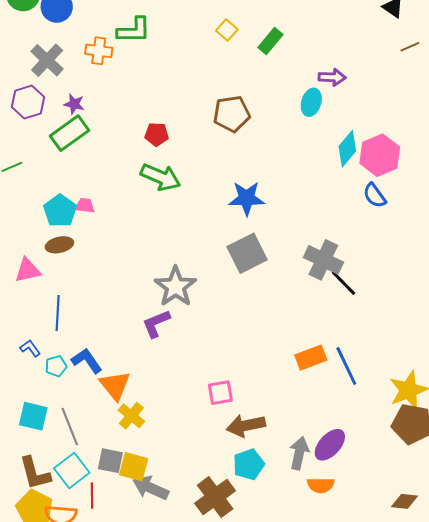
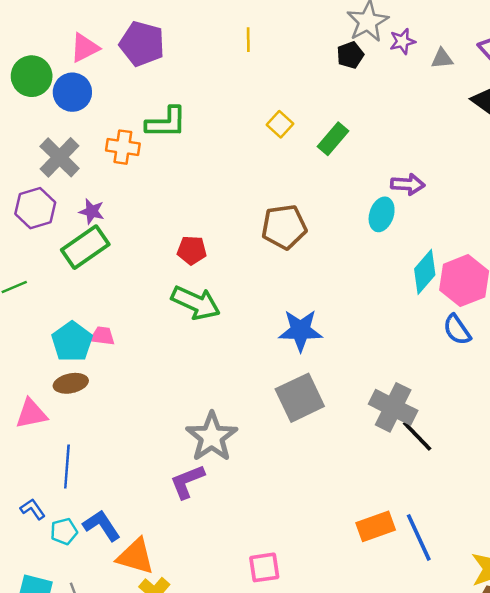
orange triangle: (115, 385) -> (136, 556), turned -36

